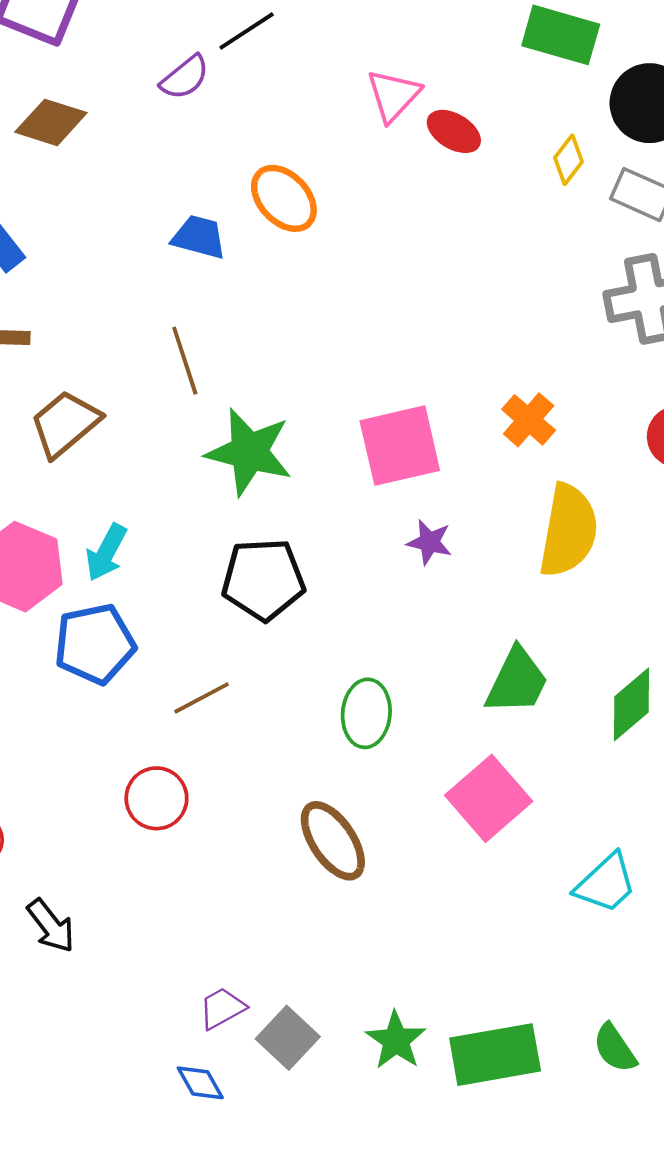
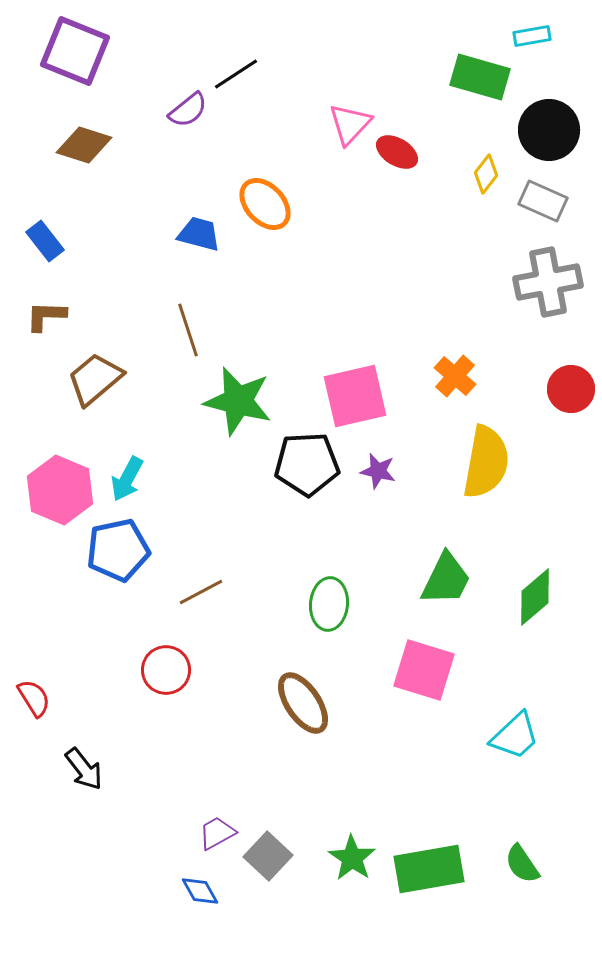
black pentagon: (263, 579) -> (307, 464), moved
pink square: (489, 798) -> (424, 670), turned -32

